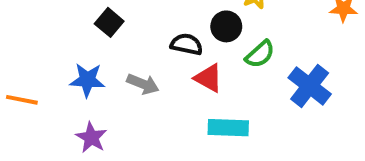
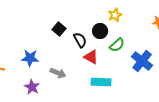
black square: (109, 22) -> (59, 29), moved
black semicircle: (187, 44) -> (80, 40), turned 49
gray arrow: (143, 84) -> (58, 73), moved

